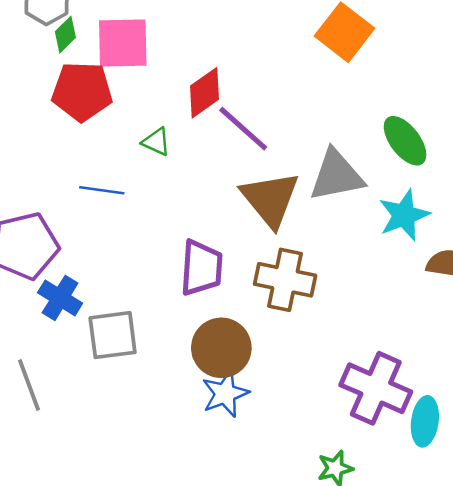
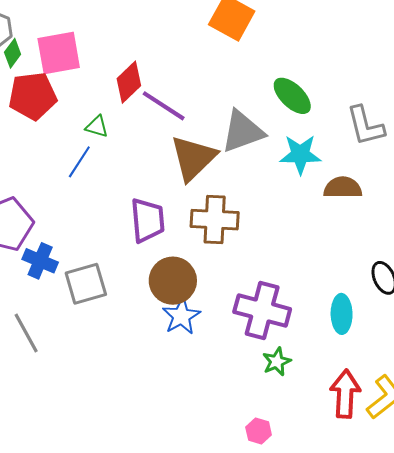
blue line: (102, 190) -> (79, 162), moved, turned -56
brown triangle: (270, 199) -> (193, 158), turned 34
cyan star: (404, 215) -> (300, 154), turned 30
purple cross: (376, 388) -> (262, 310), moved

